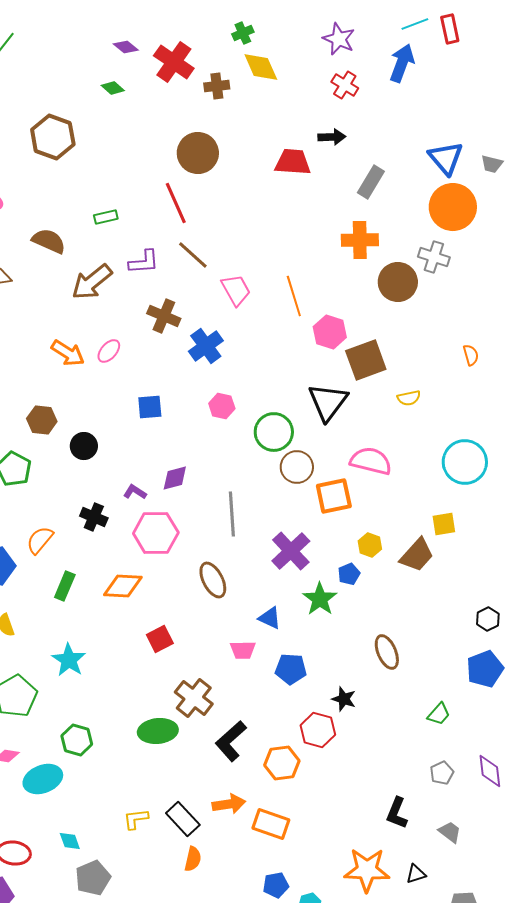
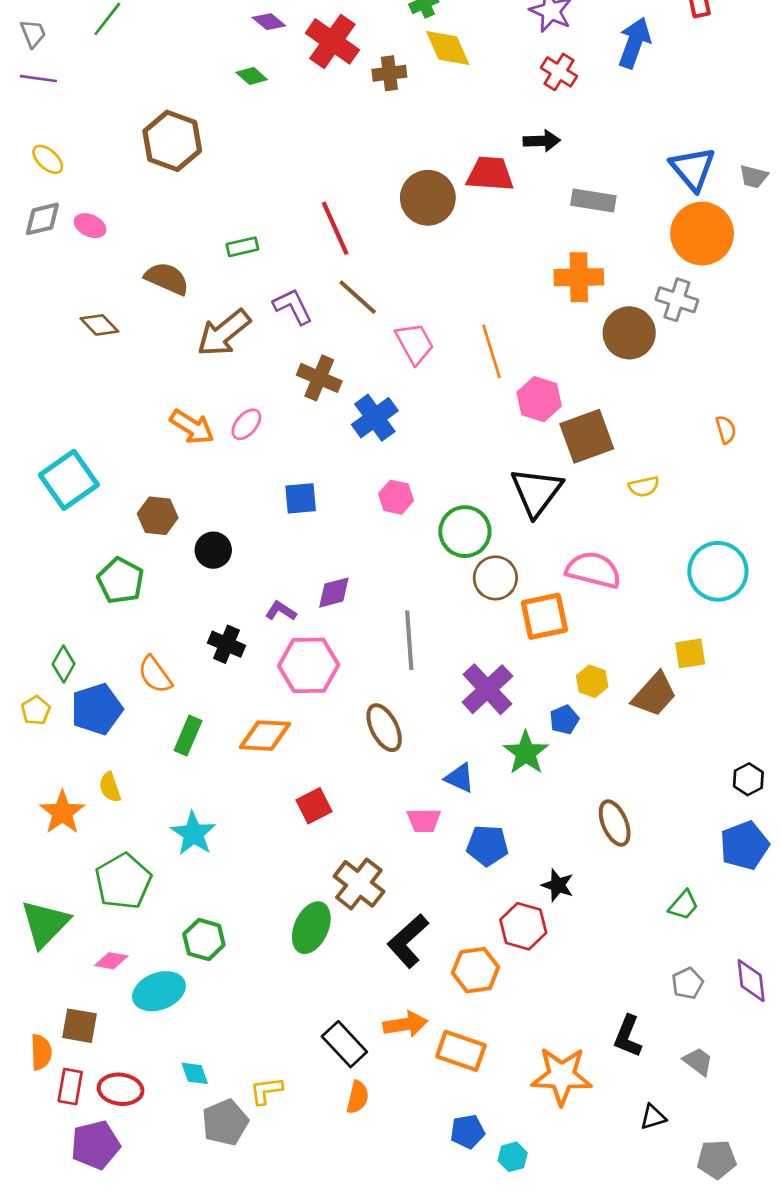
brown circle: (198, 153) -> (428, 198), moved
gray rectangle: (371, 182) -> (593, 200), turned 68
purple L-shape: (144, 262) -> (293, 306), turned -112
orange semicircle: (40, 540) -> (155, 675), turned -76
green ellipse: (158, 731) -> (311, 928), turned -60
yellow L-shape: (136, 819) -> (266, 1091), moved
orange star: (367, 870) -> (562, 1076), moved

